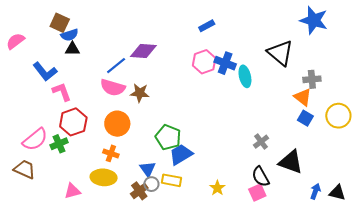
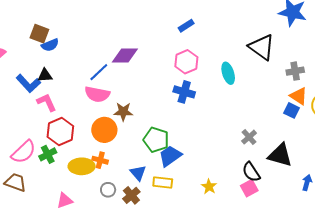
black triangle: (72, 49) -> (45, 75), moved
blue cross: (225, 63) -> (184, 92), moved
brown star: (140, 93) -> (123, 112), moved
orange triangle: (303, 97) -> (299, 96), moved
yellow ellipse: (104, 177) -> (82, 166), moved
gray circle: (151, 184) -> (108, 190), moved

